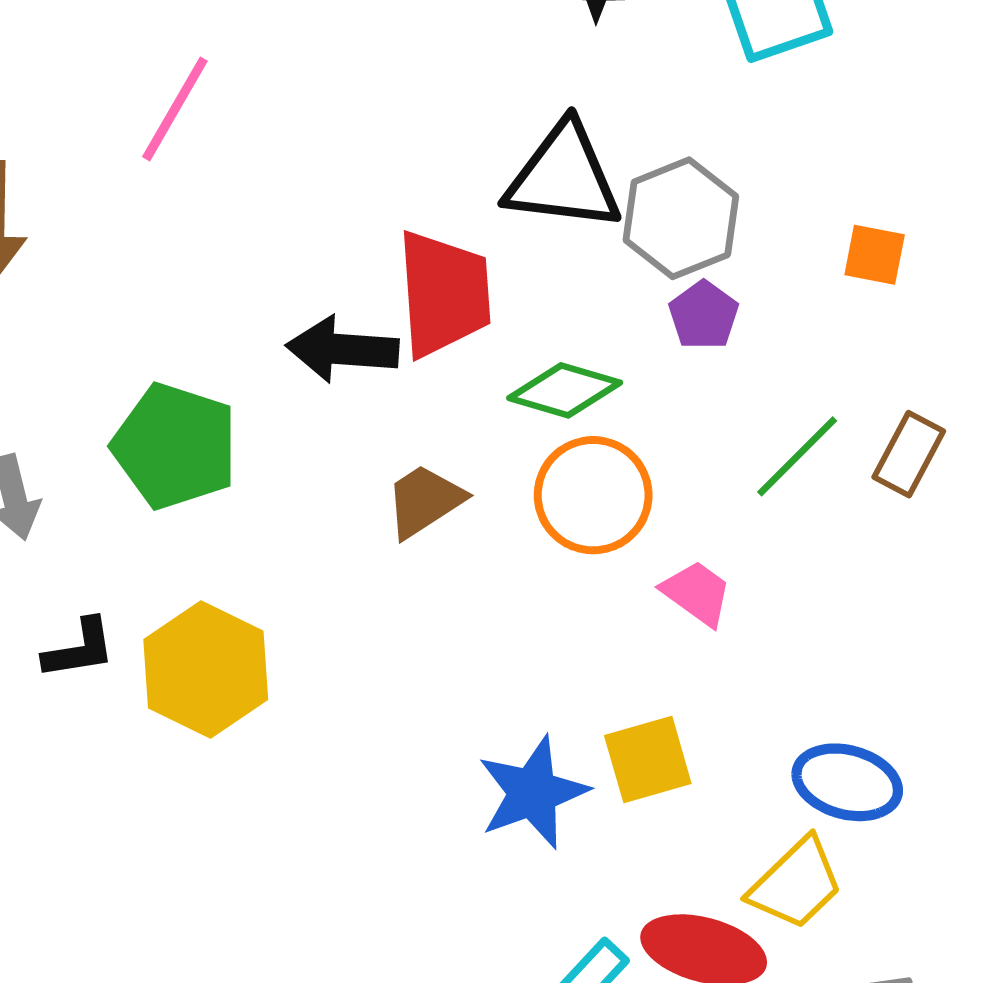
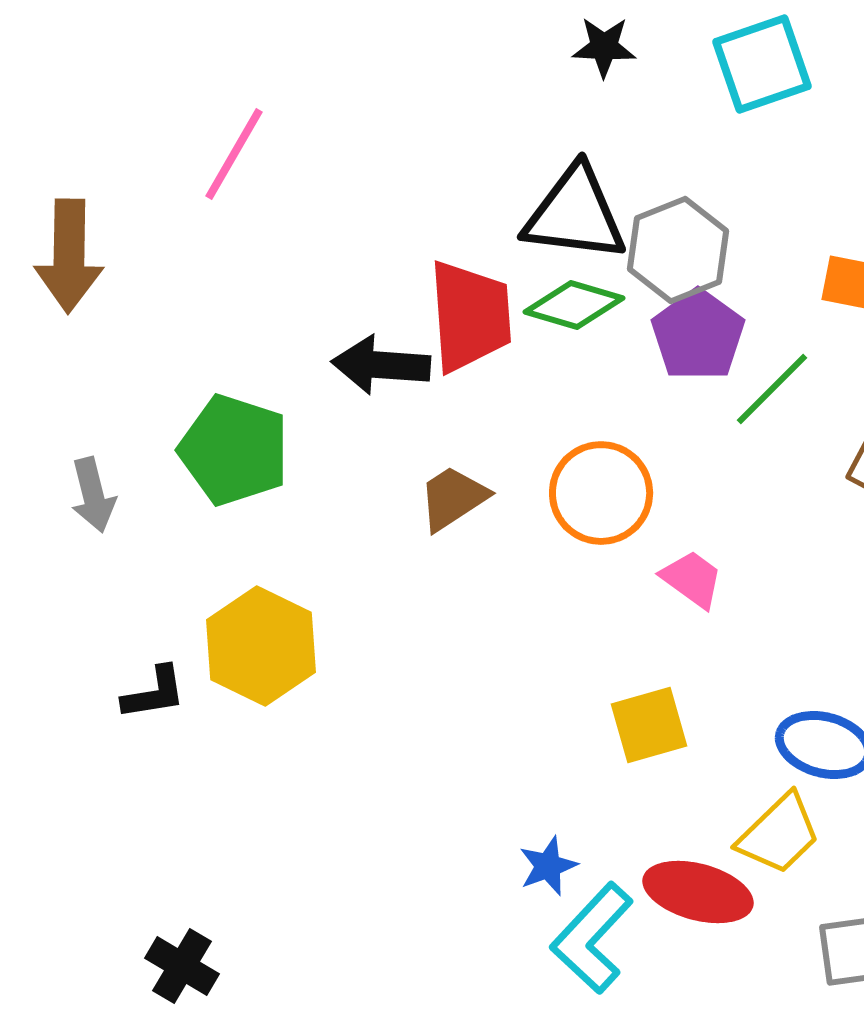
purple pentagon: (704, 315) -> (698, 335), size x1.5
green diamond: (565, 390) -> (574, 305), moved
green line: (797, 456) -> (772, 389), moved
black L-shape: (79, 649) -> (154, 693), moved
blue star: (533, 793) -> (548, 866), moved, size x0.6

